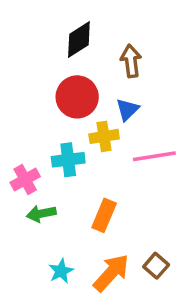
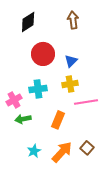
black diamond: (79, 39) -> (28, 22), moved
brown arrow: (131, 61) -> (73, 20), moved
yellow cross: (104, 136) -> (70, 84), moved
pink line: (154, 156) -> (86, 102), moved

